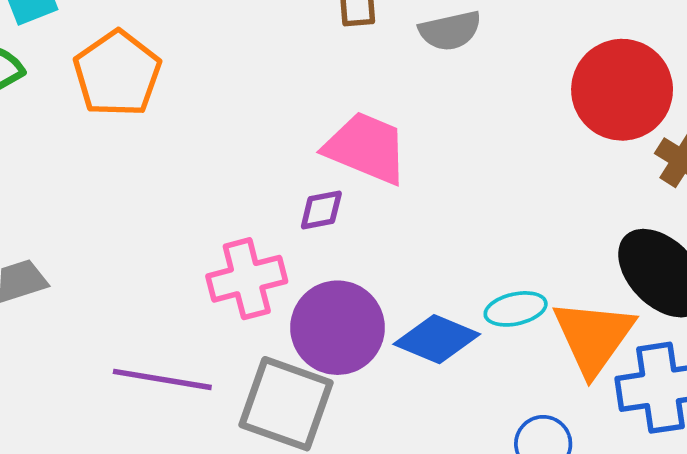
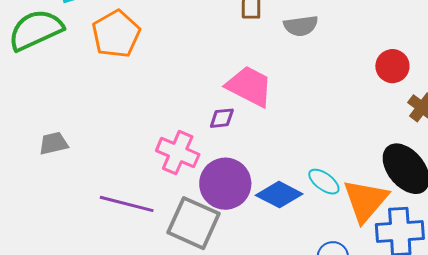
red circle: (622, 90) -> (392, 66), size x0.6
pink cross: (247, 279) -> (178, 153), turned 33
cyan ellipse: (516, 309) -> (324, 182), turned 44

